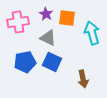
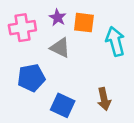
blue square: (52, 62) -> (63, 105), moved

